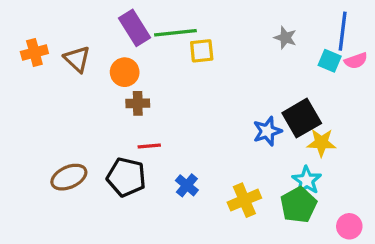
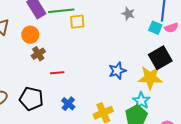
brown cross: (138, 103) -> (38, 54), turned -32
black square: (302, 118) -> (160, 58), moved
yellow star: (321, 143) -> (150, 78), size x1.4
red line: (149, 146) -> (57, 73), moved

